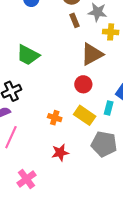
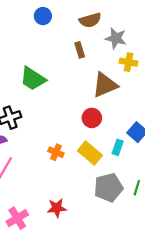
brown rectangle: (75, 20) -> (80, 50), moved
gray pentagon: (104, 144) -> (108, 187), turned -30
red star: (60, 153) -> (57, 208), moved

